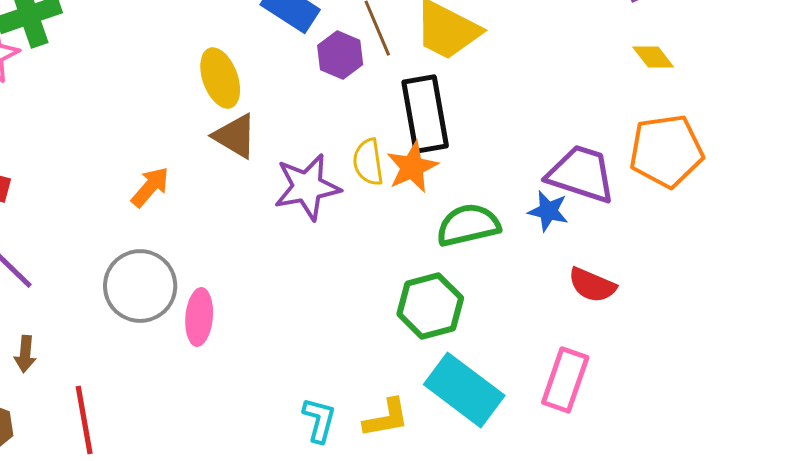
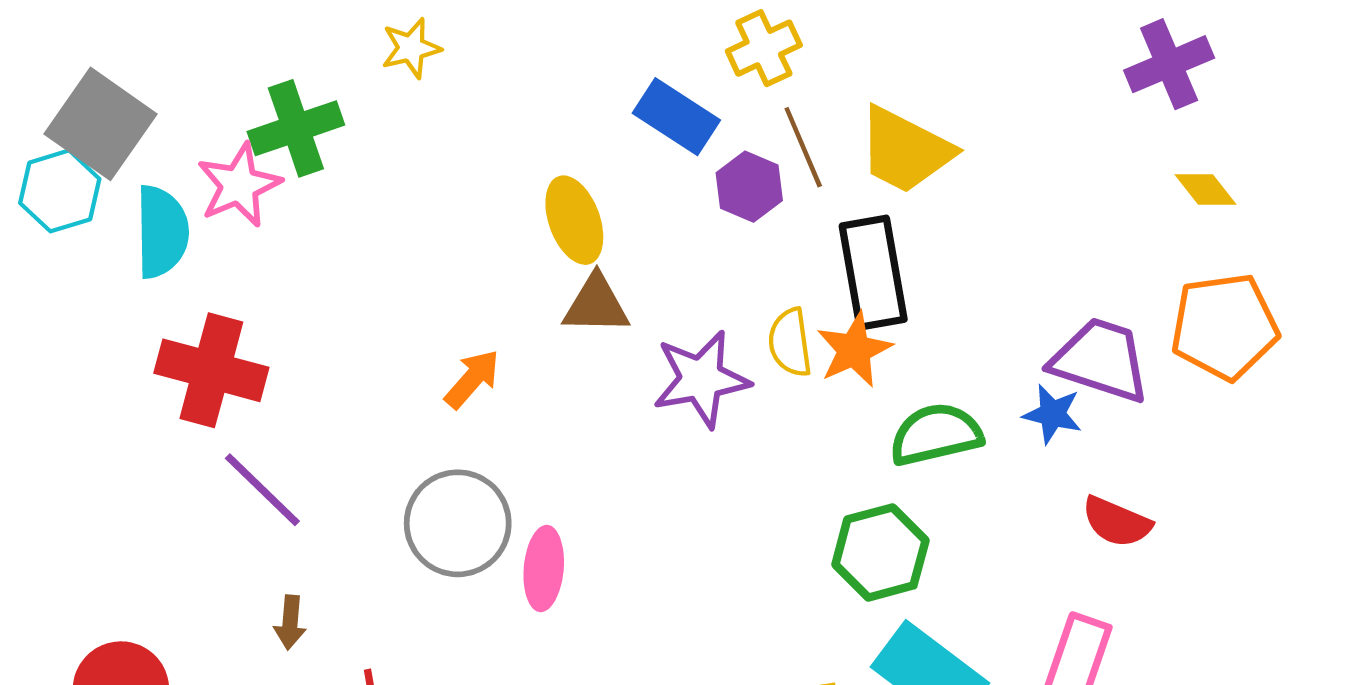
brown triangle: (235, 136) -> (596, 305), turned -30

